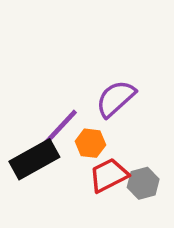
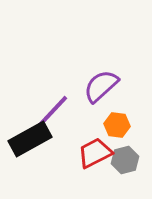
orange hexagon: (90, 143) -> (117, 125), moved

